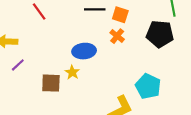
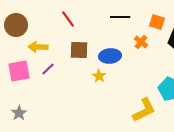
orange square: (120, 15) -> (157, 22), moved
brown square: (51, 83) -> (79, 50), moved

